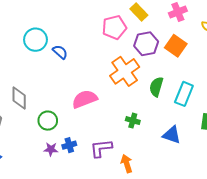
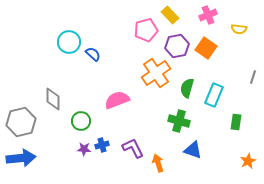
green cross: (133, 121) -> (179, 121), moved, size x1.5
blue triangle: (172, 135) -> (193, 150), moved
purple L-shape: (101, 148) -> (133, 148), turned 70

